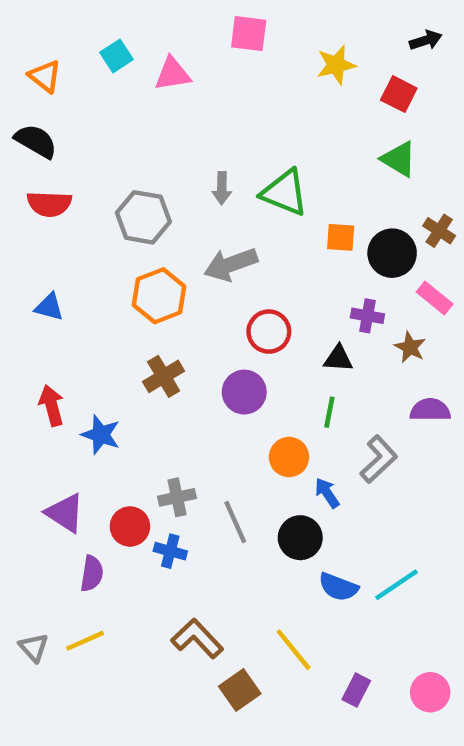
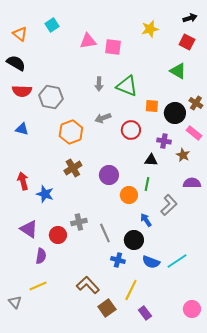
pink square: (249, 34) -> (113, 47), moved
pink triangle: (173, 74) -> (88, 41), moved
red square: (399, 94) -> (187, 42), moved
gray hexagon: (143, 217) -> (51, 97), moved
gray arrow: (231, 264) -> (103, 118), size x0.7
blue triangle: (49, 307) -> (22, 129), moved
red circle: (269, 332) -> (131, 130), moved
orange circle: (289, 457) -> (129, 195), moved
blue cross: (170, 551) -> (118, 260), moved
gray triangle: (34, 647) -> (15, 302), moved
yellow line: (294, 650) -> (131, 290), turned 65
purple rectangle: (356, 690) -> (145, 313), moved, turned -64

